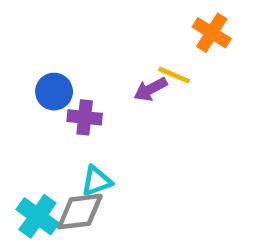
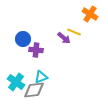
purple arrow: (151, 89) -> (64, 38), turned -112
cyan cross: (38, 216) -> (16, 82), moved

